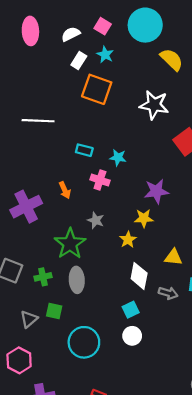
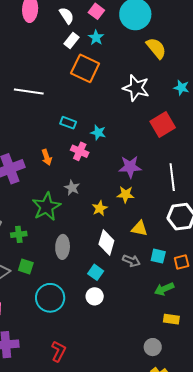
white semicircle: (71, 34) -> (67, 16), turned 78
yellow star: (144, 218) -> (126, 194), moved
gray ellipse: (77, 280) -> (63, 247), moved
cyan square: (131, 310) -> (96, 272), turned -35

